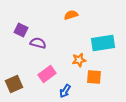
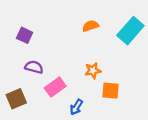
orange semicircle: (71, 15) -> (90, 26), moved
purple semicircle: (38, 43) -> (34, 67), moved
cyan rectangle: (103, 43) -> (130, 31), moved, turned -40

